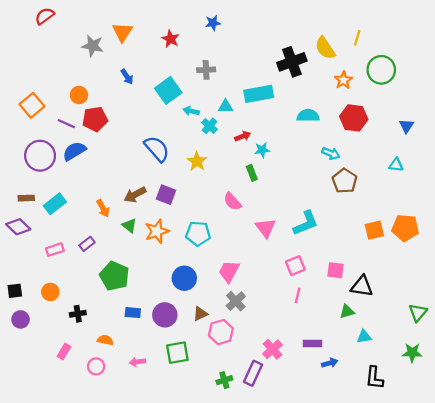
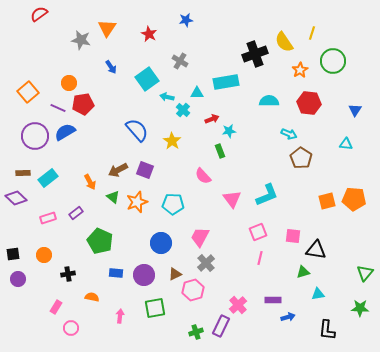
gray cross: (206, 70) -> (180, 61), turned 35
pink arrow: (137, 362) -> (120, 316), turned 104
pink circle: (96, 366) -> (71, 328), moved

